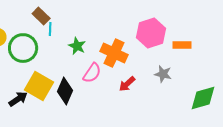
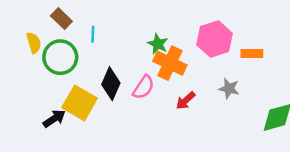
brown rectangle: (41, 16) -> (61, 19), moved
green star: (77, 46) -> (158, 44), moved
black diamond: (65, 91) -> (111, 84), moved

